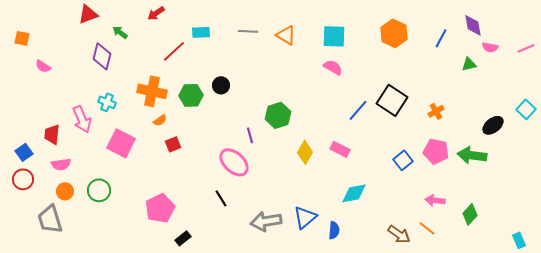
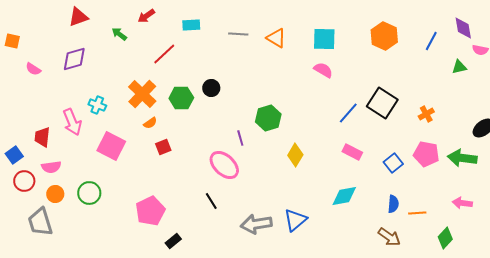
green arrow: (120, 32) -> (119, 34), moved
cyan rectangle: (201, 32) -> (191, 25), moved
purple diamond: (102, 56) -> (74, 59), moved, turned 60
orange cross: (152, 91) -> (142, 94), turned 32
pink rectangle: (340, 149) -> (352, 152), moved
red circle: (23, 179) -> (24, 181), moved
pink arrow: (435, 200) -> (462, 203), moved
green diamond: (470, 214) -> (445, 238), moved
orange line: (427, 228) -> (417, 213), moved, turned -42
blue semicircle: (334, 230) -> (393, 204), moved

